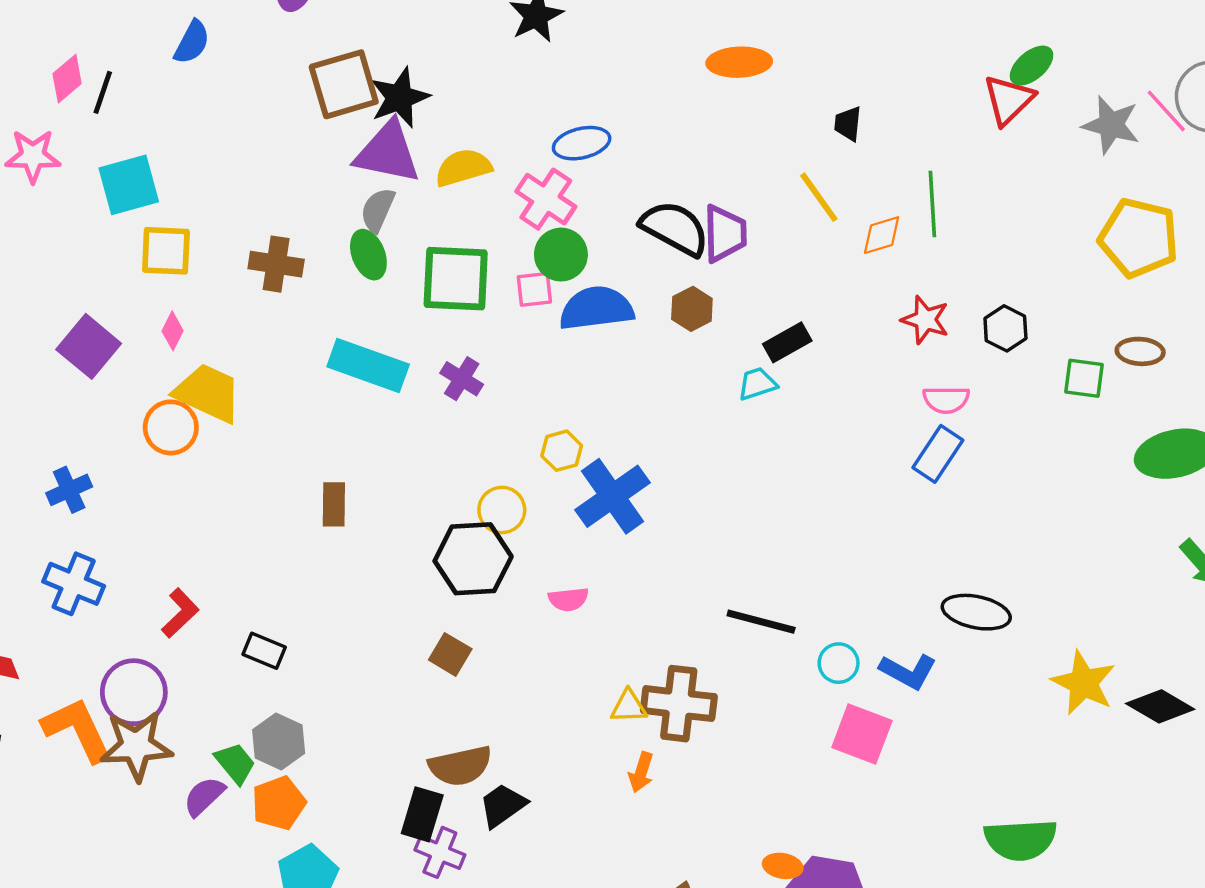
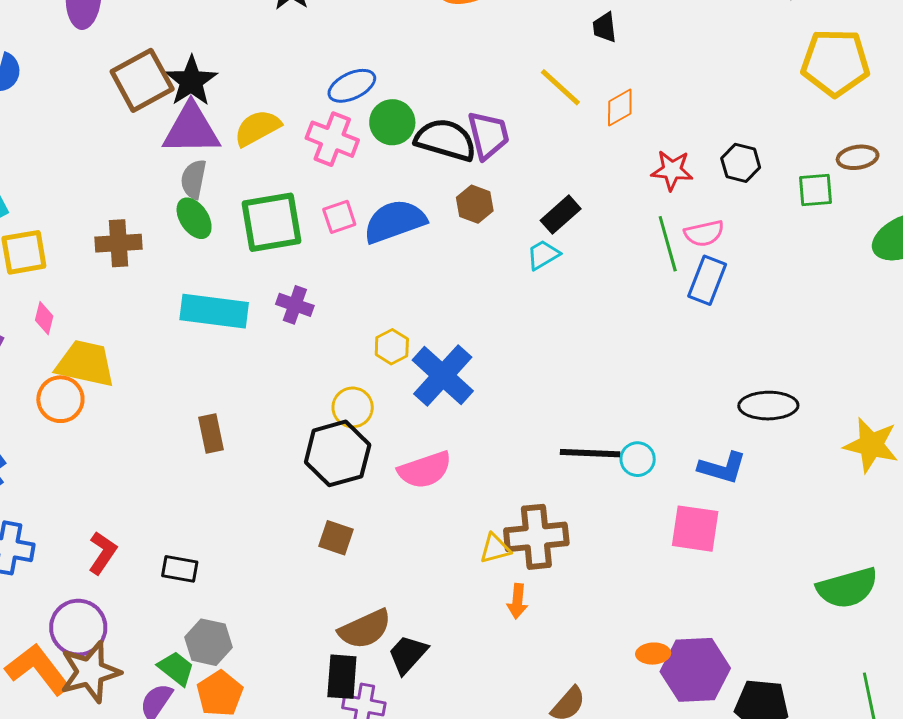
black trapezoid: (848, 124) -> (605, 27), moved
green line: (932, 204) -> (668, 244), moved
green circle: (561, 255) -> (392, 122), moved
pink semicircle: (568, 599) -> (425, 470), size x1.6
cyan circle: (839, 663) -> (638, 459), moved

